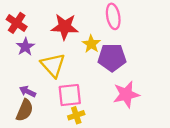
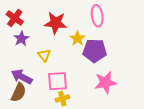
yellow triangle: (53, 65) -> (44, 55), size x0.6
purple arrow: (28, 91) -> (22, 77), size x1.5

